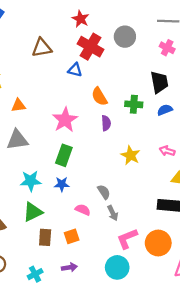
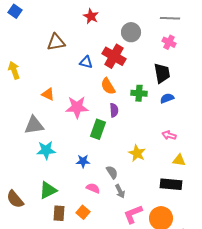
red cross: (91, 47) -> (114, 56), moved
orange triangle: (18, 105) -> (48, 94), moved, turned 32
pink star: (65, 120) -> (77, 107), turned 30
green rectangle: (64, 155) -> (98, 129), moved
yellow star: (130, 155) -> (137, 153), moved
cyan star: (31, 181) -> (46, 150), moved
blue star: (62, 184) -> (83, 161), moved
orange square: (72, 236) -> (83, 212), turned -32

